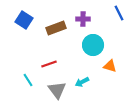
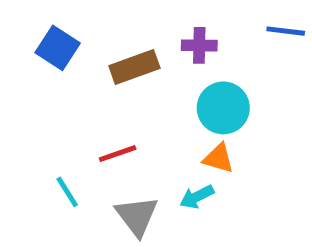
blue line: (119, 13) -> (286, 31), turned -56
orange triangle: (110, 66) -> (218, 158), moved

